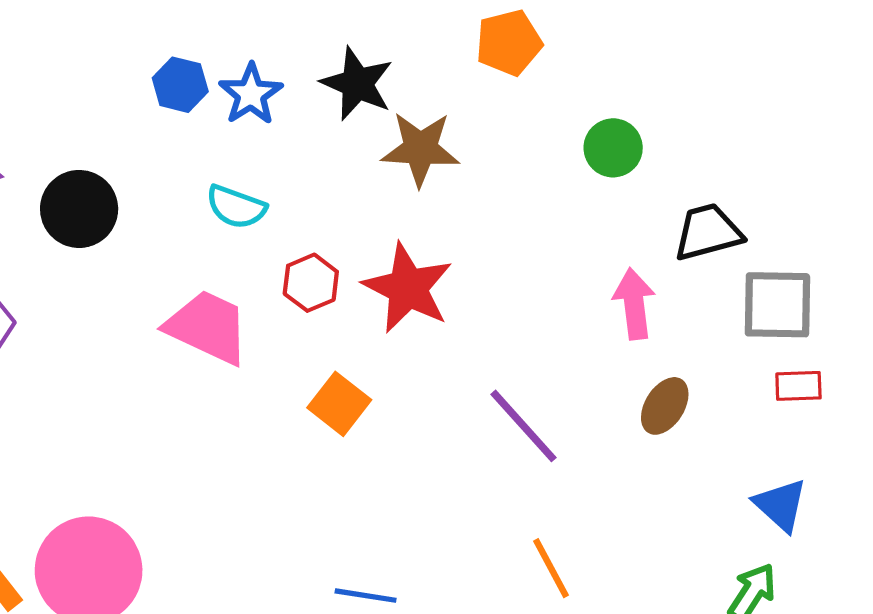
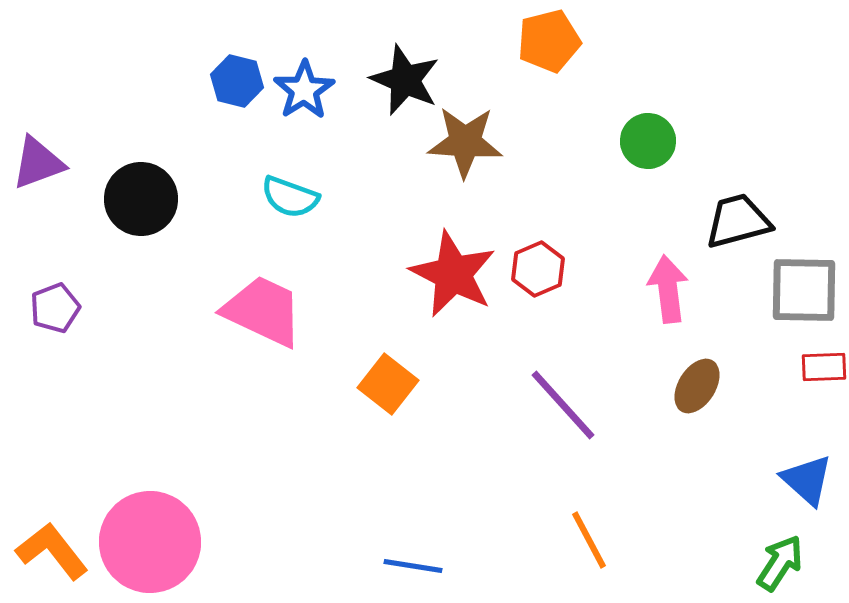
red hexagon: (311, 283) -> (538, 269), moved

